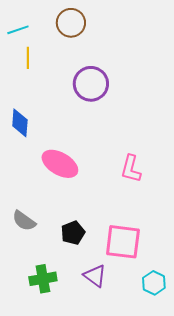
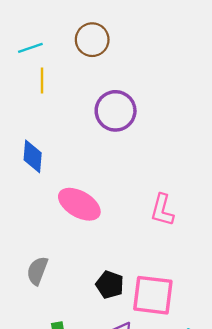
gray semicircle: (24, 221) -> (37, 271), turned 75
black pentagon: (73, 233) -> (110, 285), moved, turned -30

